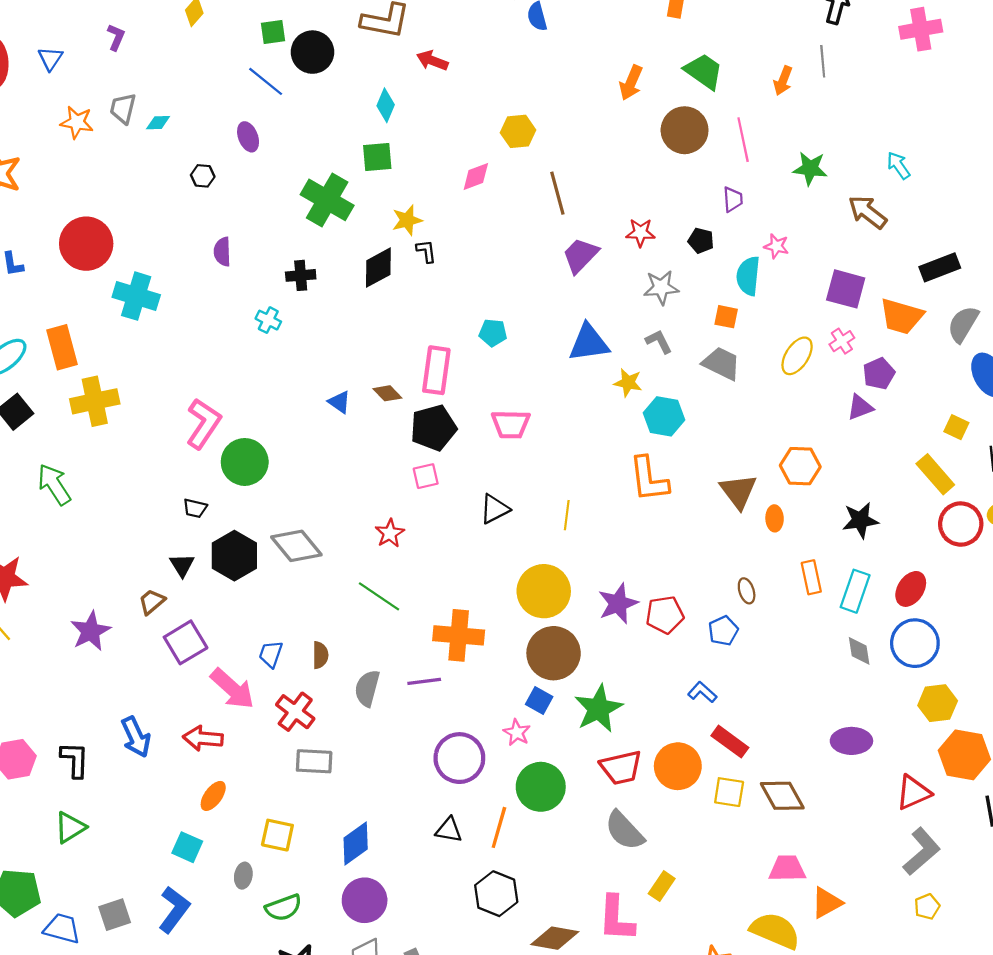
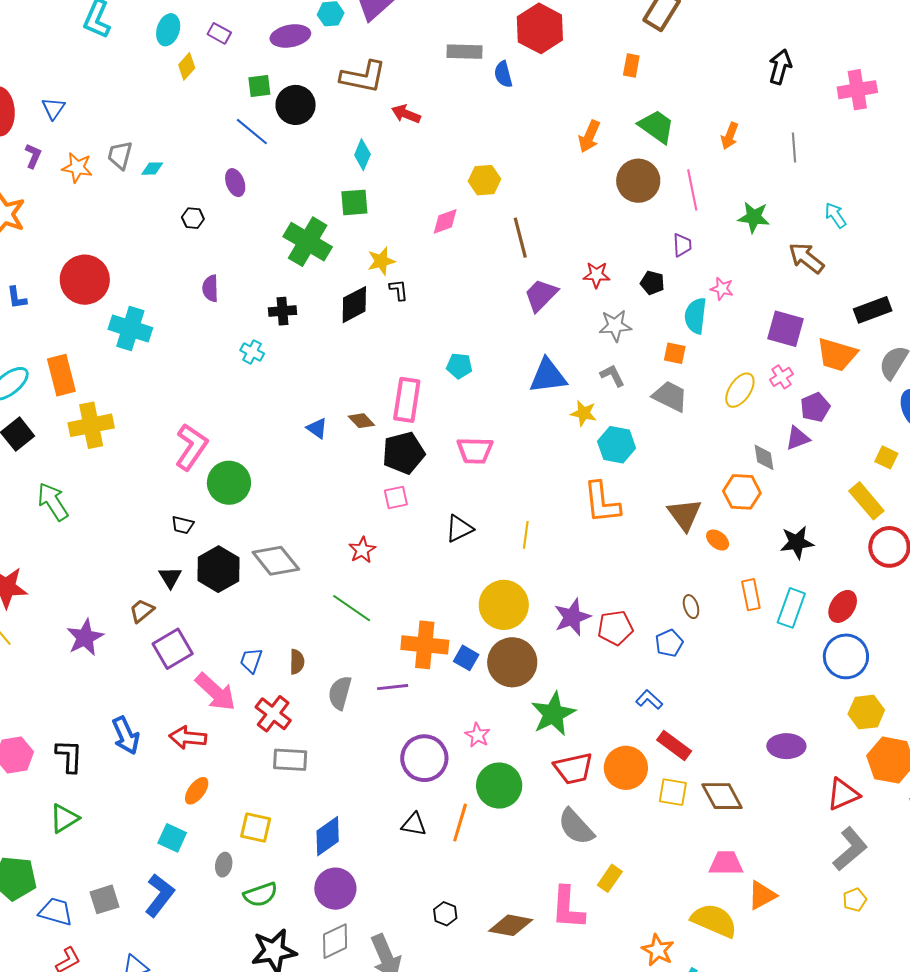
purple L-shape: (116, 37) -> (33, 156), moved
gray line: (823, 61) -> (794, 148), moved
orange ellipse: (775, 518) -> (718, 540), turned -50
gray diamond: (859, 651) -> (764, 457), moved
blue square: (539, 700) -> (466, 658), moved
black hexagon: (496, 894) -> (445, 914), moved, size x0.6

